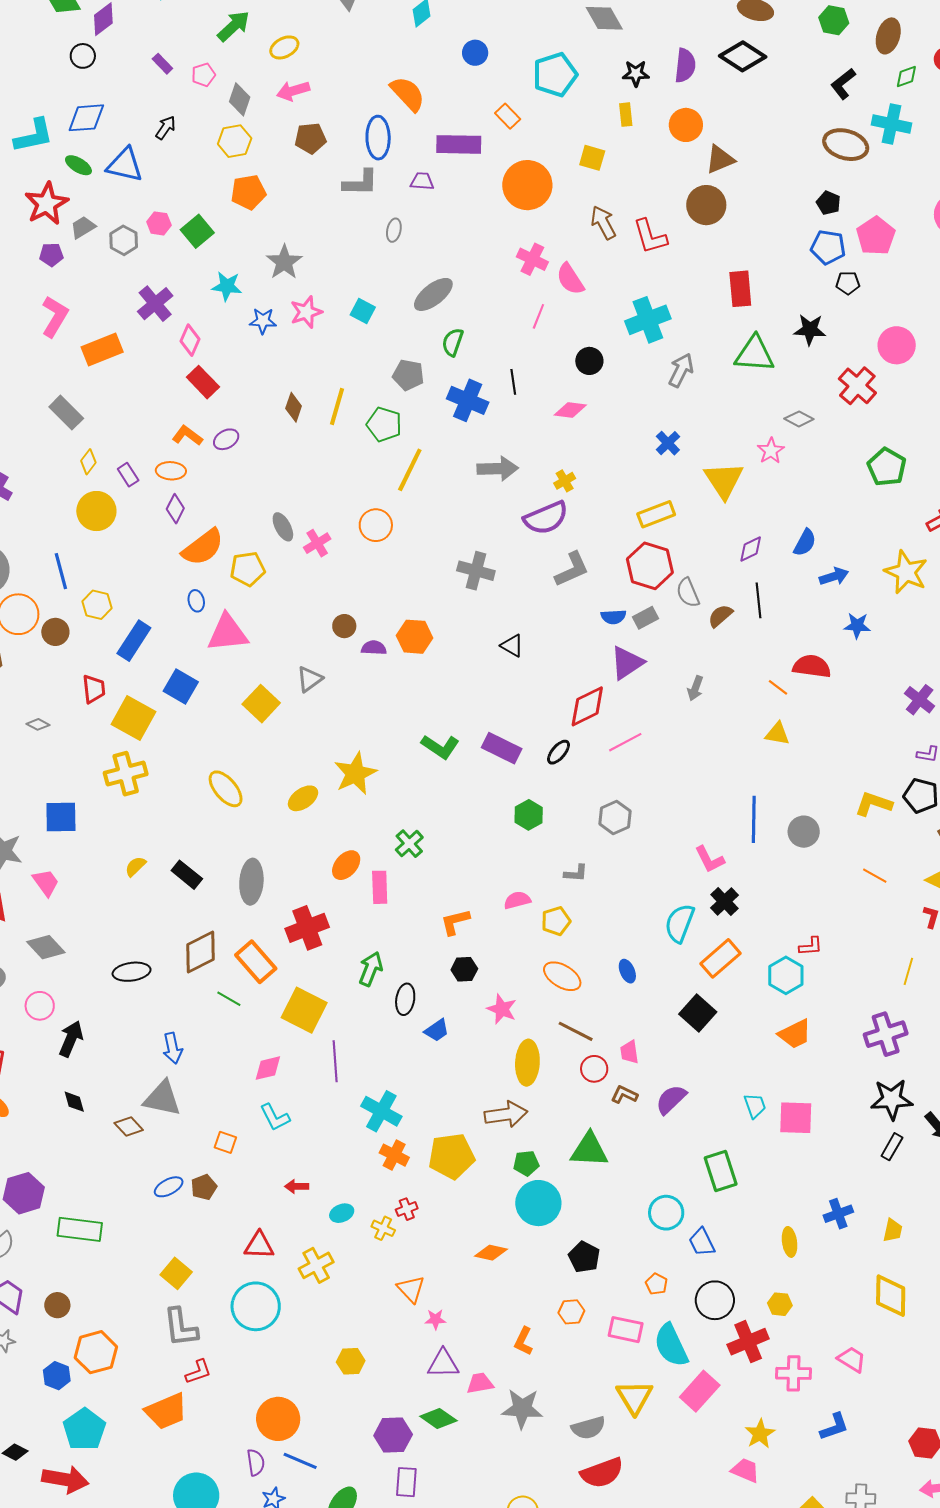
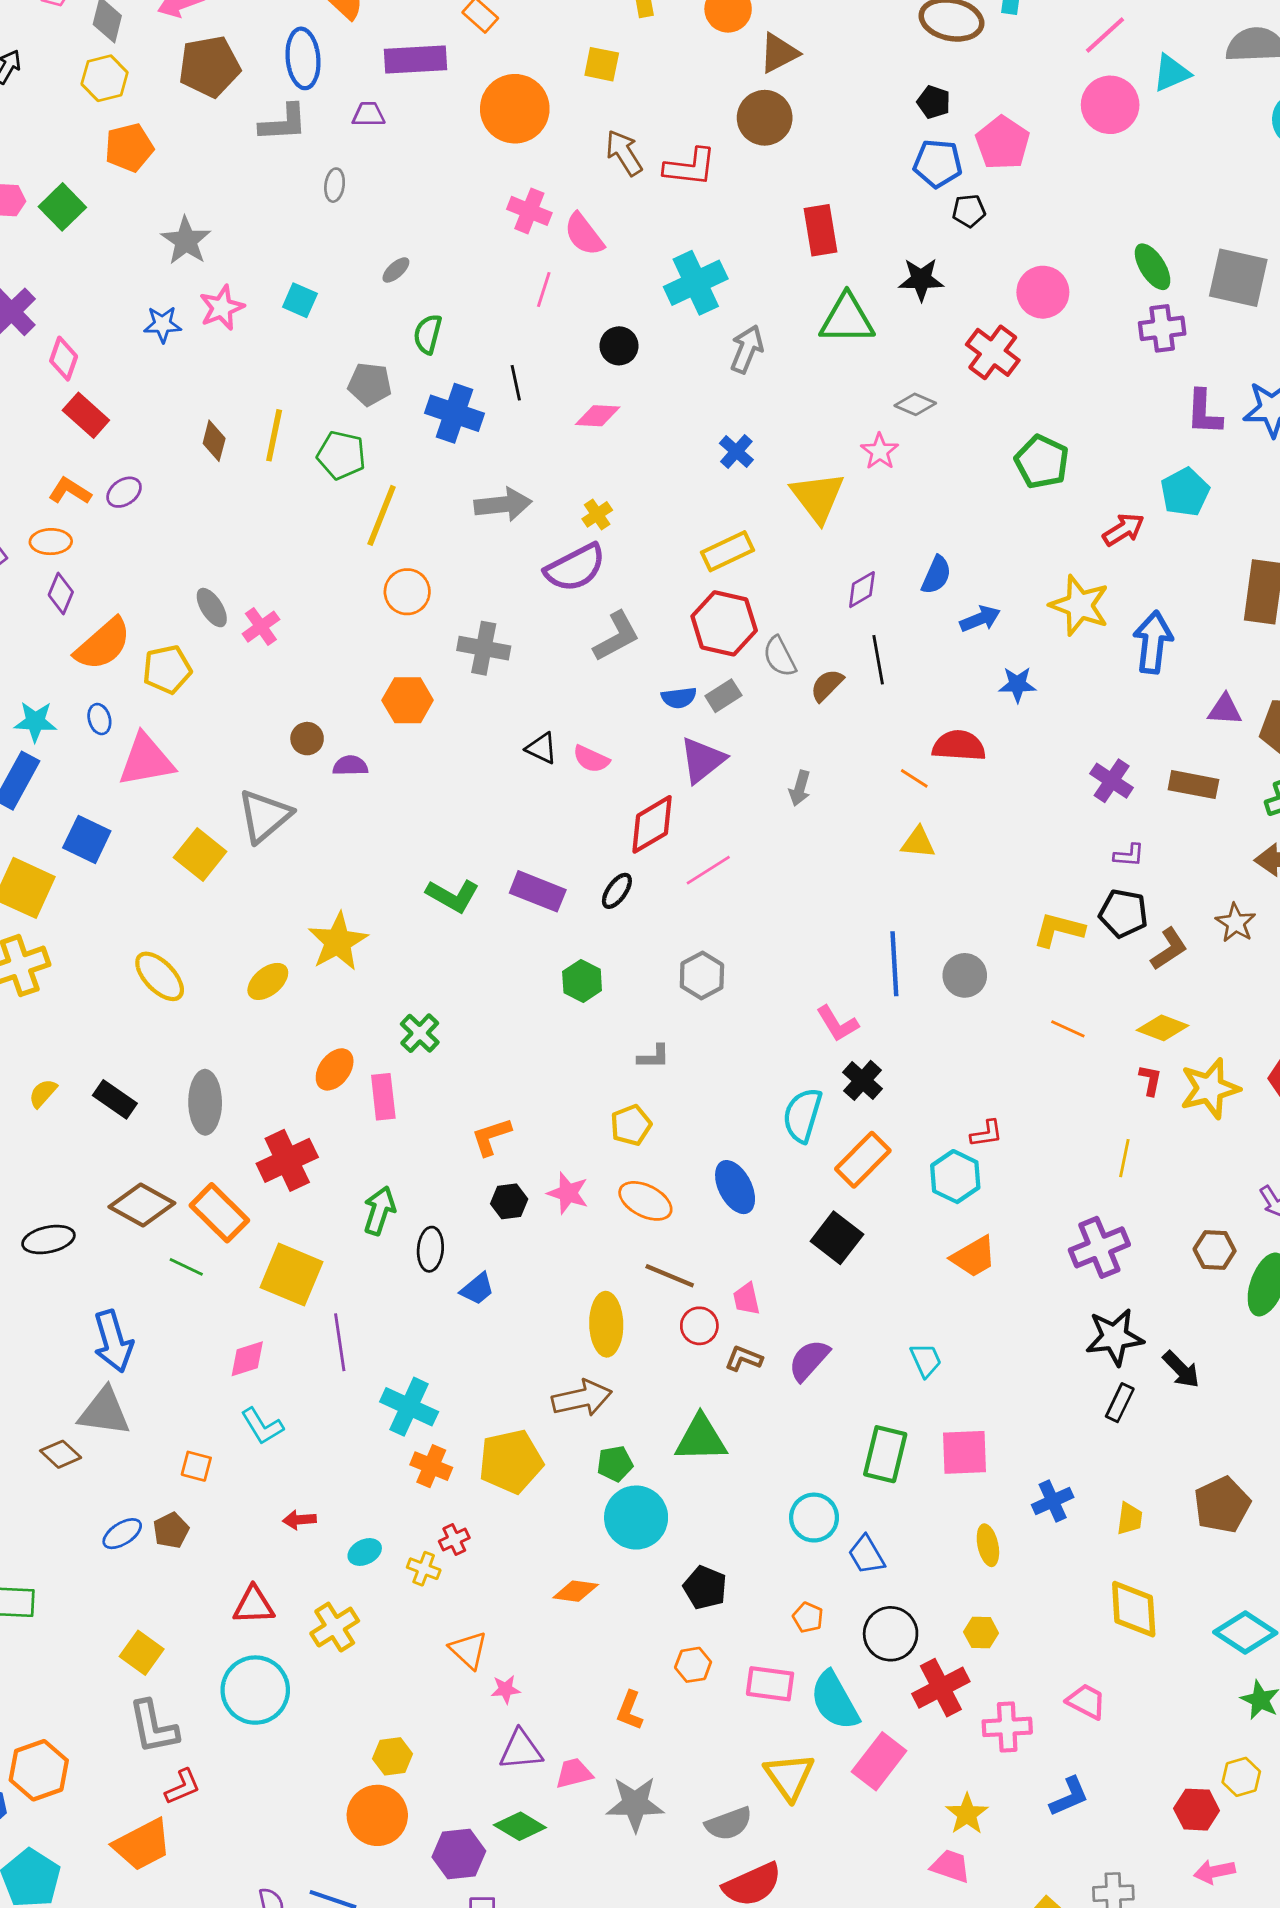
brown pentagon: (310, 138) -> (209, 67), size x1.4
red L-shape: (650, 236) -> (690, 167), turned -63
cyan star: (227, 286) -> (35, 722), moved
gray ellipse: (433, 294) -> (396, 270), size x0.5
orange circle: (376, 525) -> (407, 592), moved
orange hexagon: (414, 637) -> (408, 700), moved
gray triangle: (310, 679) -> (264, 816), size x1.5
pink semicircle: (517, 900) -> (591, 759), moved, turned -136
brown diamond: (200, 952) -> (142, 1205), turned 60
blue ellipse: (627, 971) -> (735, 1187), size x1.6
pink star: (502, 1009) -> (568, 1193), moved
blue arrow: (173, 1048) -> (113, 1341), size x1.4
pink square: (796, 1118) -> (965, 1452), moved
green rectangle: (721, 1171) -> (885, 1454), turned 36
orange circle: (278, 1419) -> (377, 1815), moved

